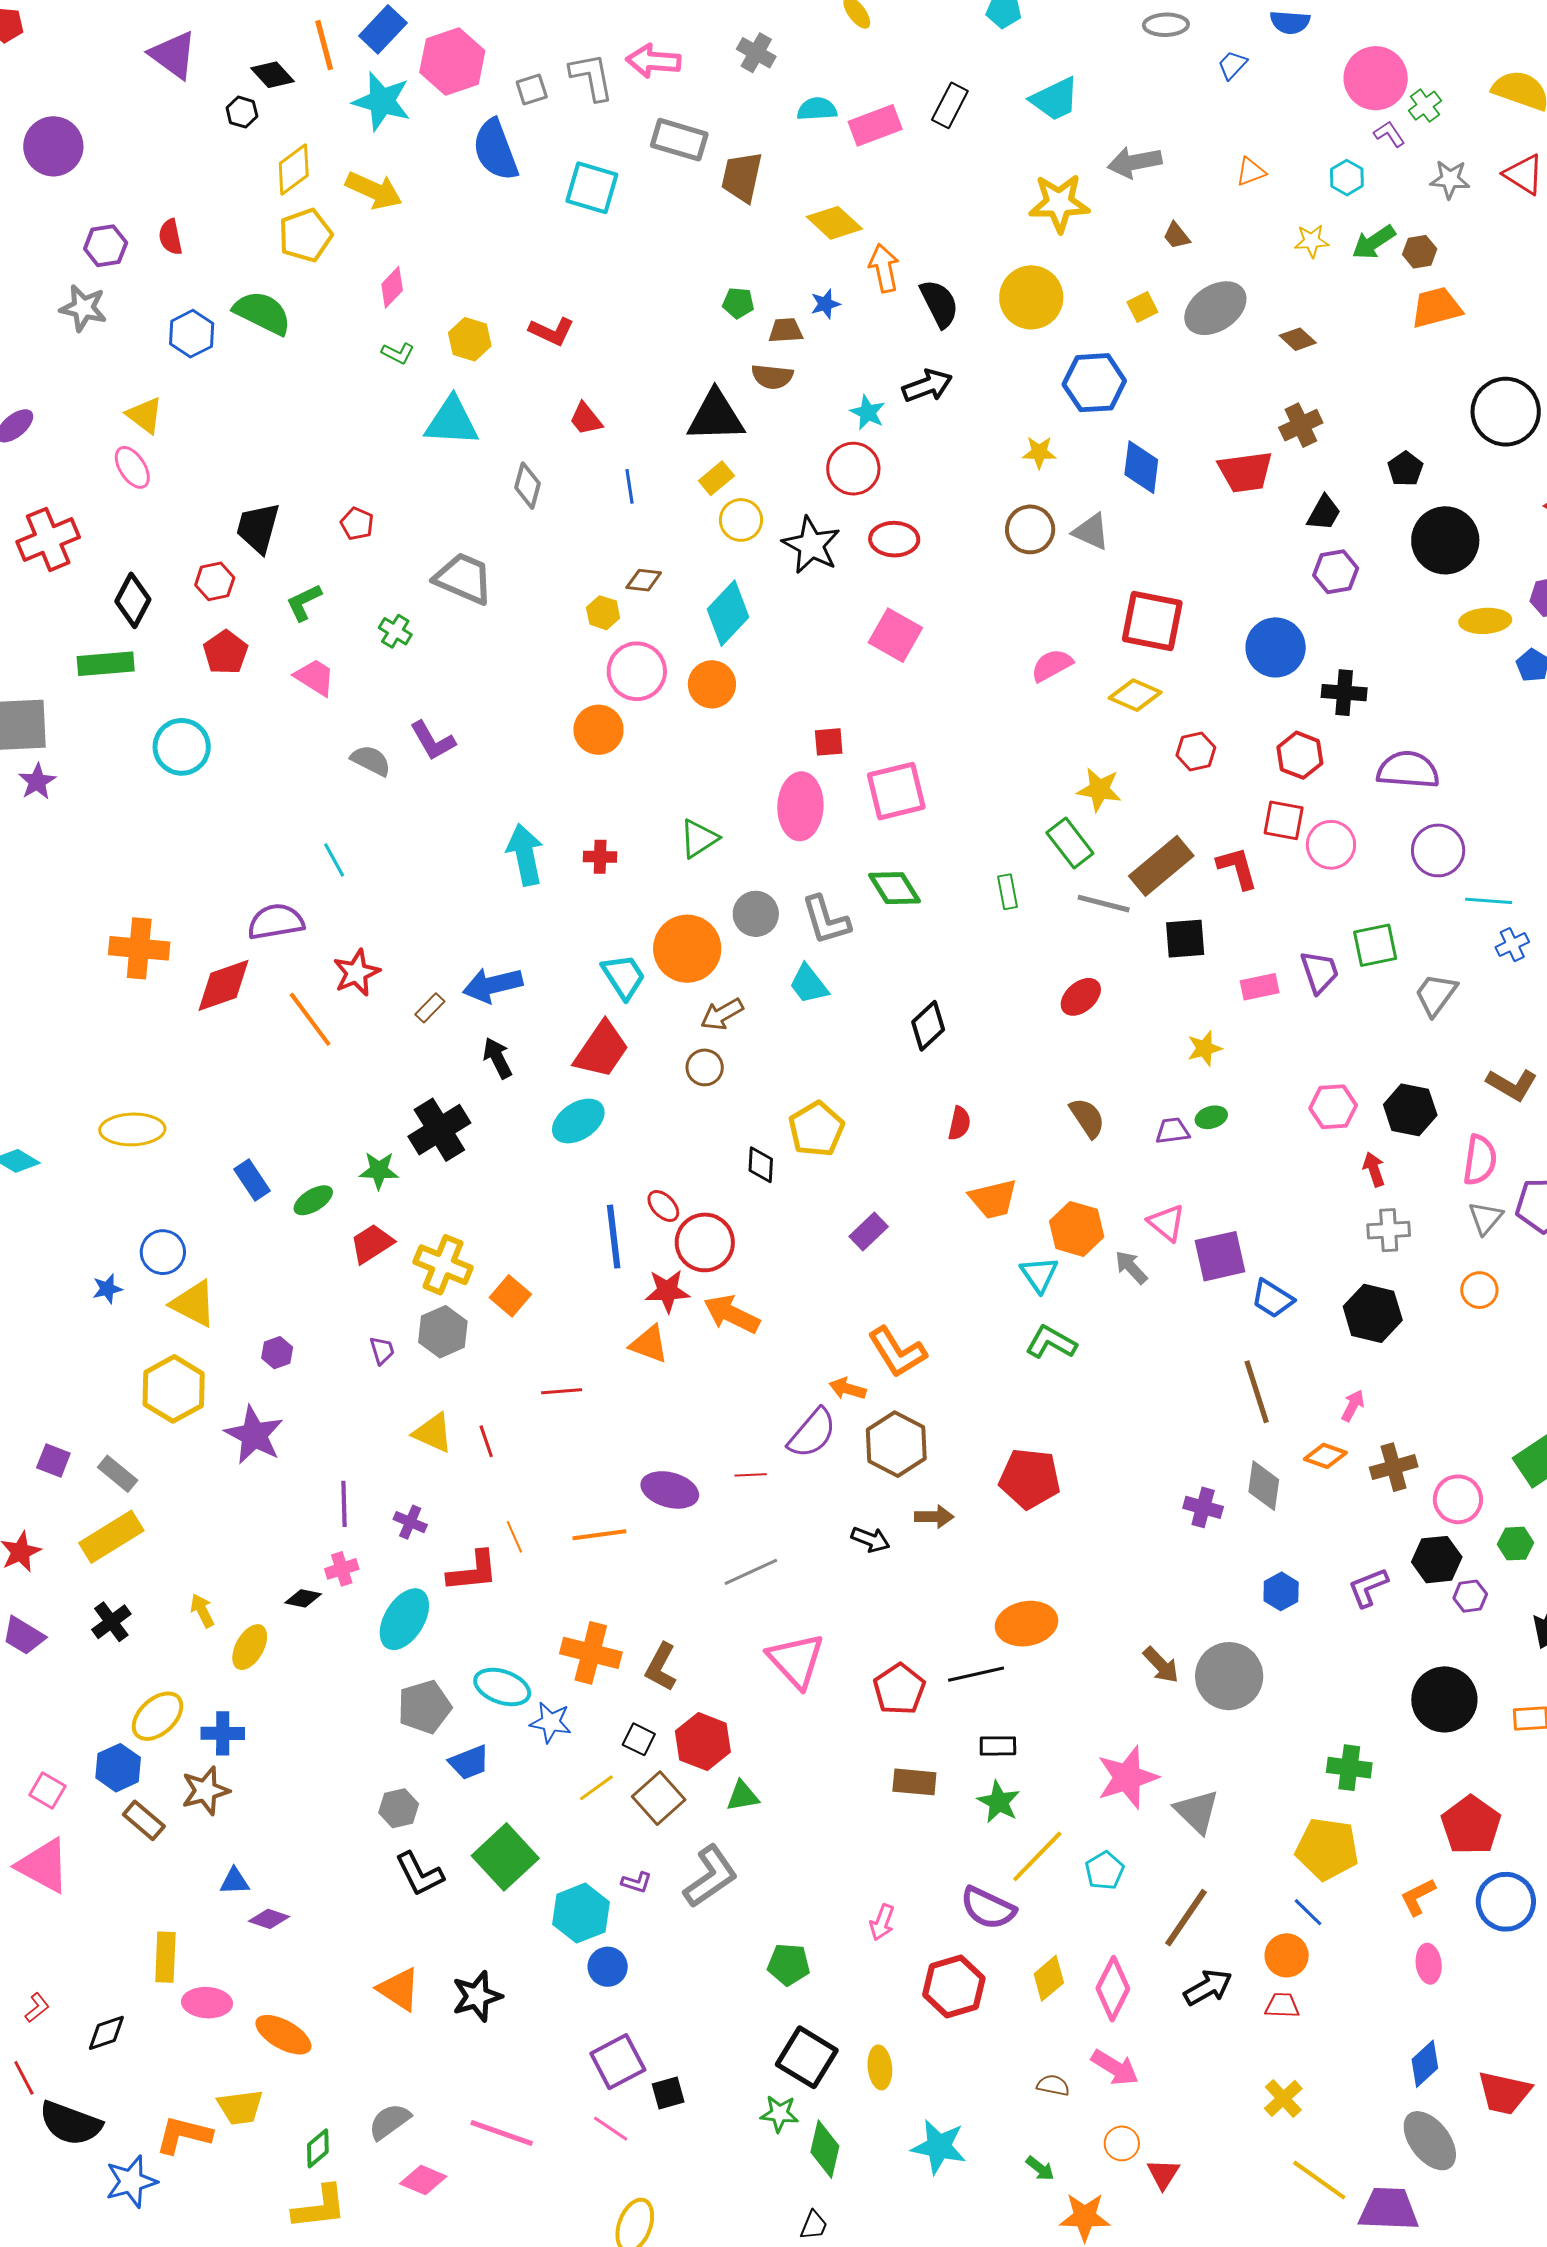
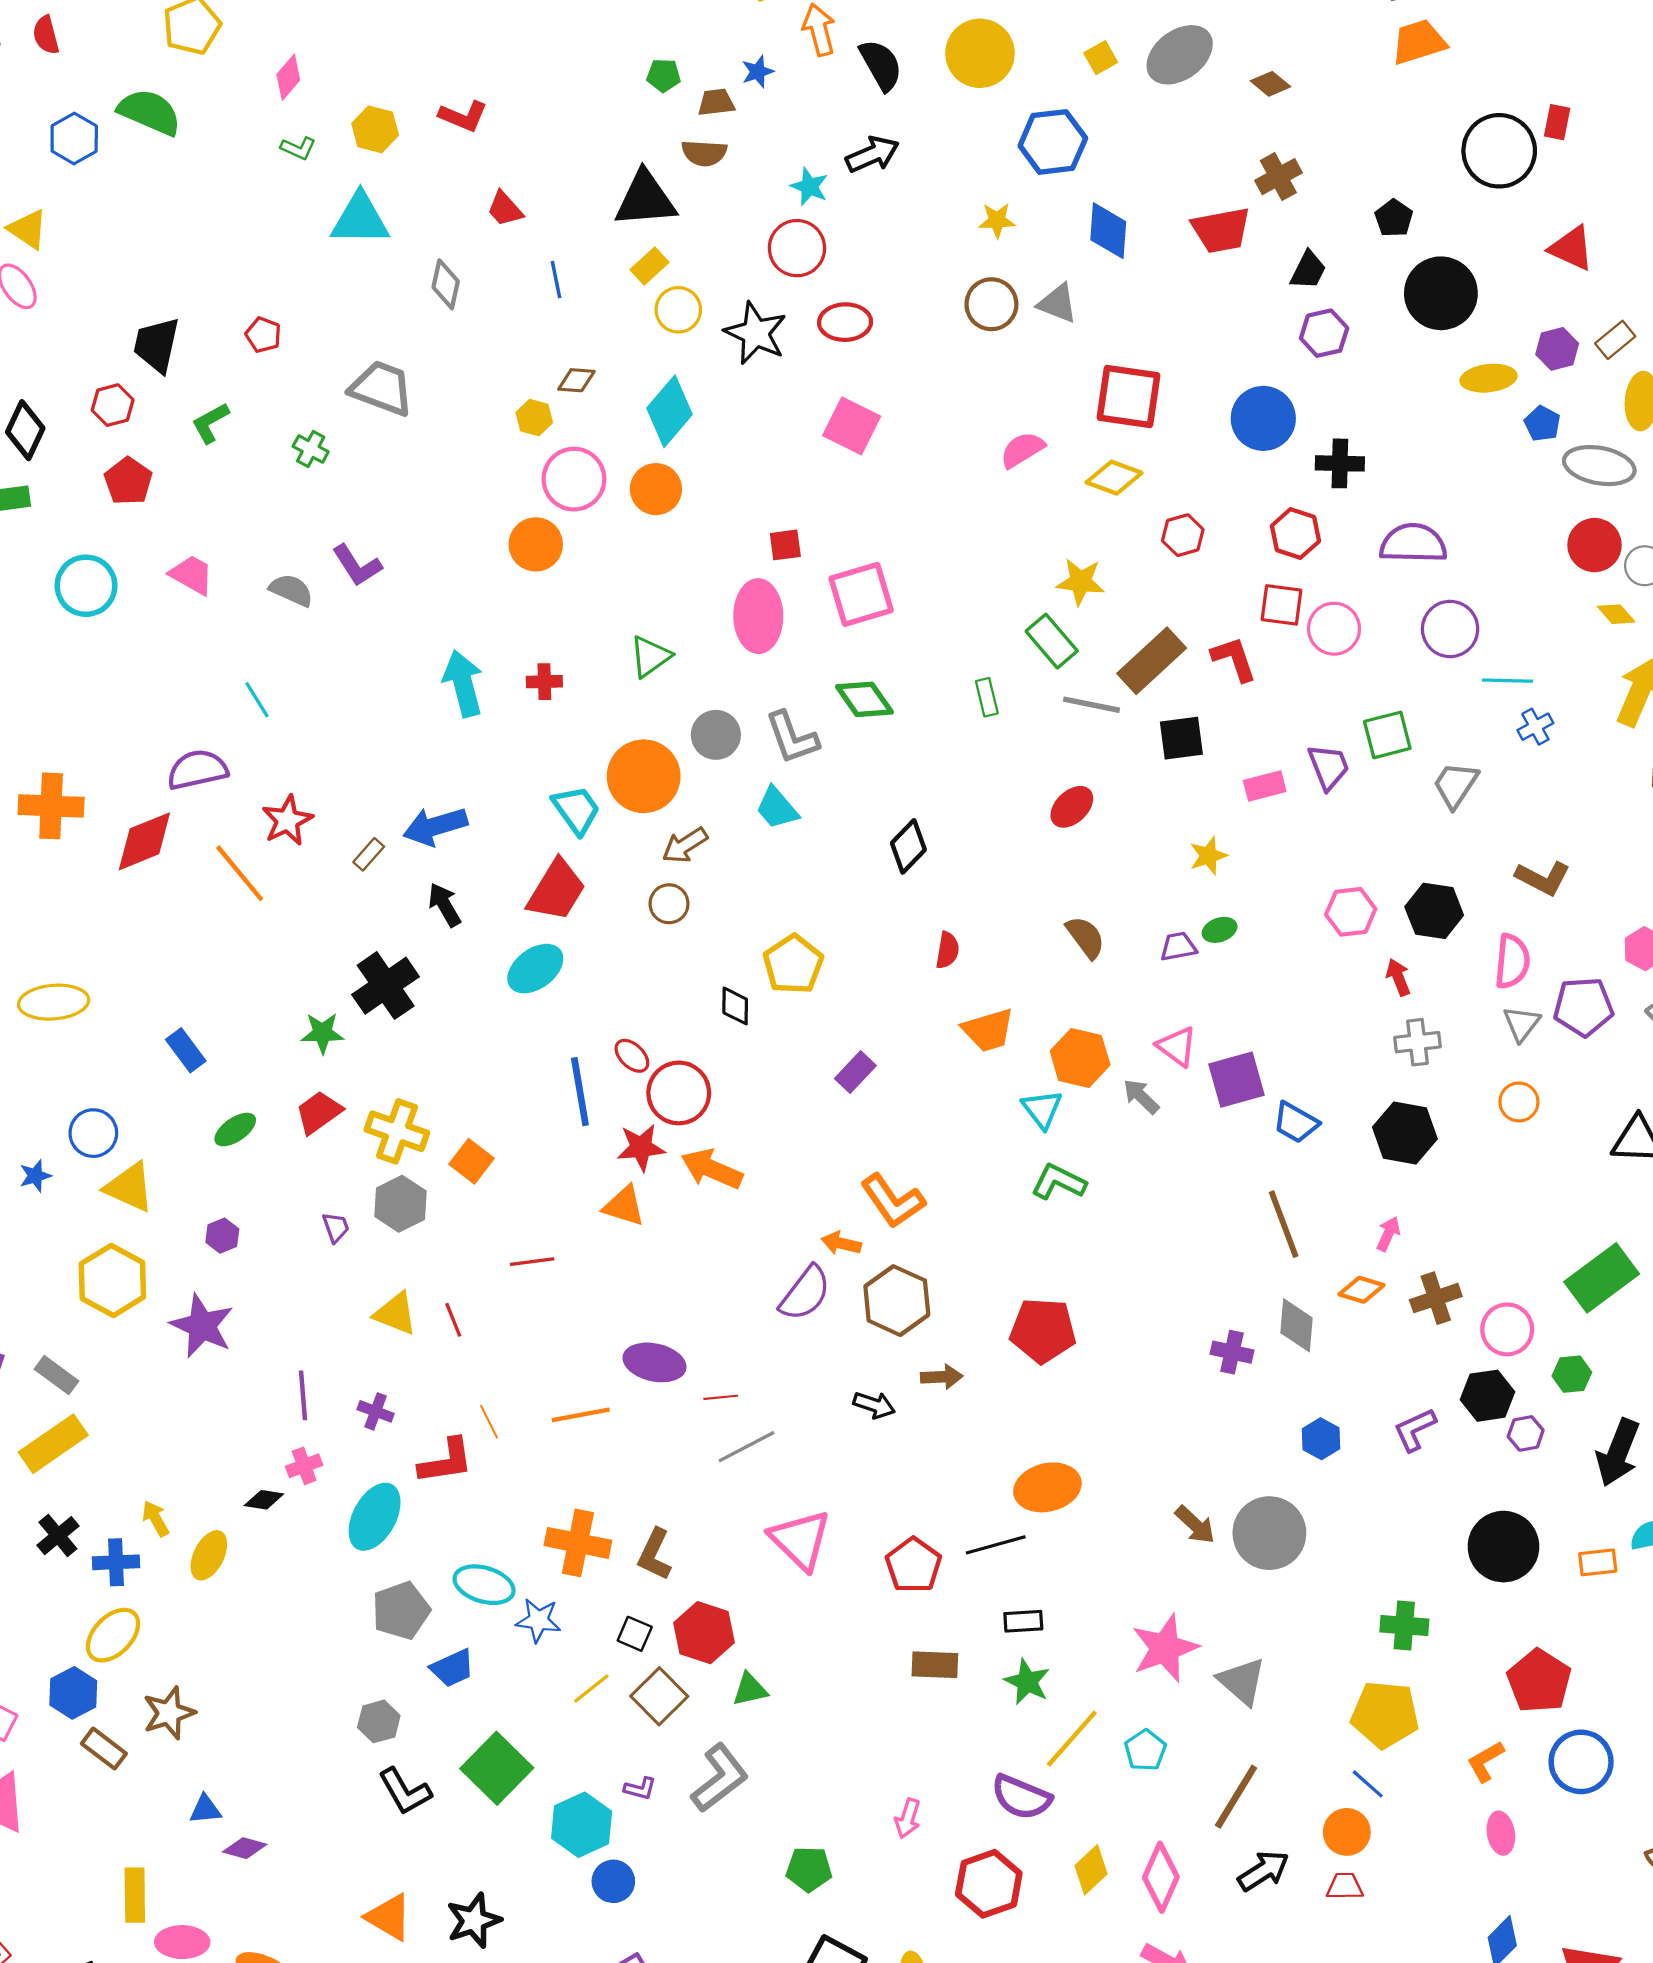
pink trapezoid: (315, 677) -> (192, 575), moved
green ellipse: (313, 1200) -> (235, 1130), moved
red line: (751, 1475) -> (721, 1397), moved
blue cross: (223, 1733) -> (116, 1562), moved

